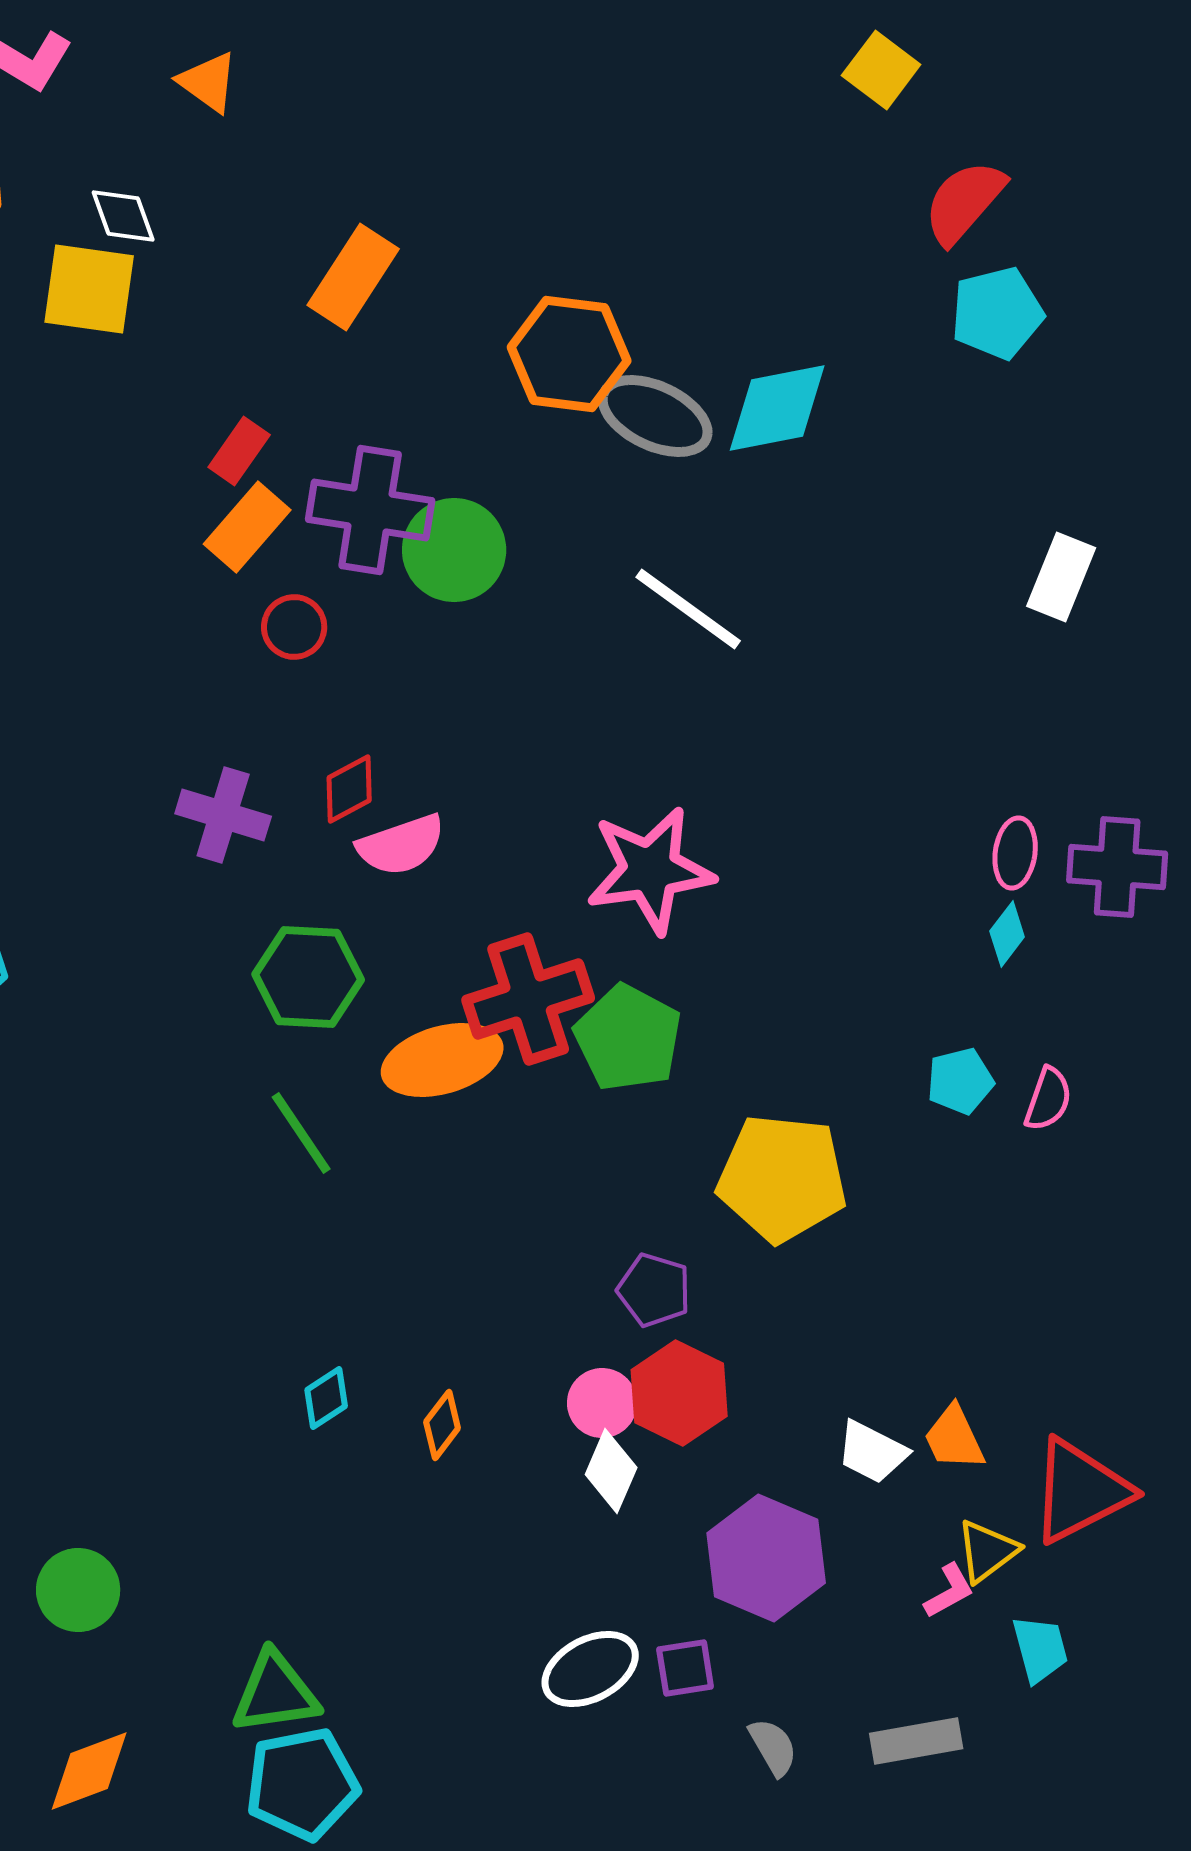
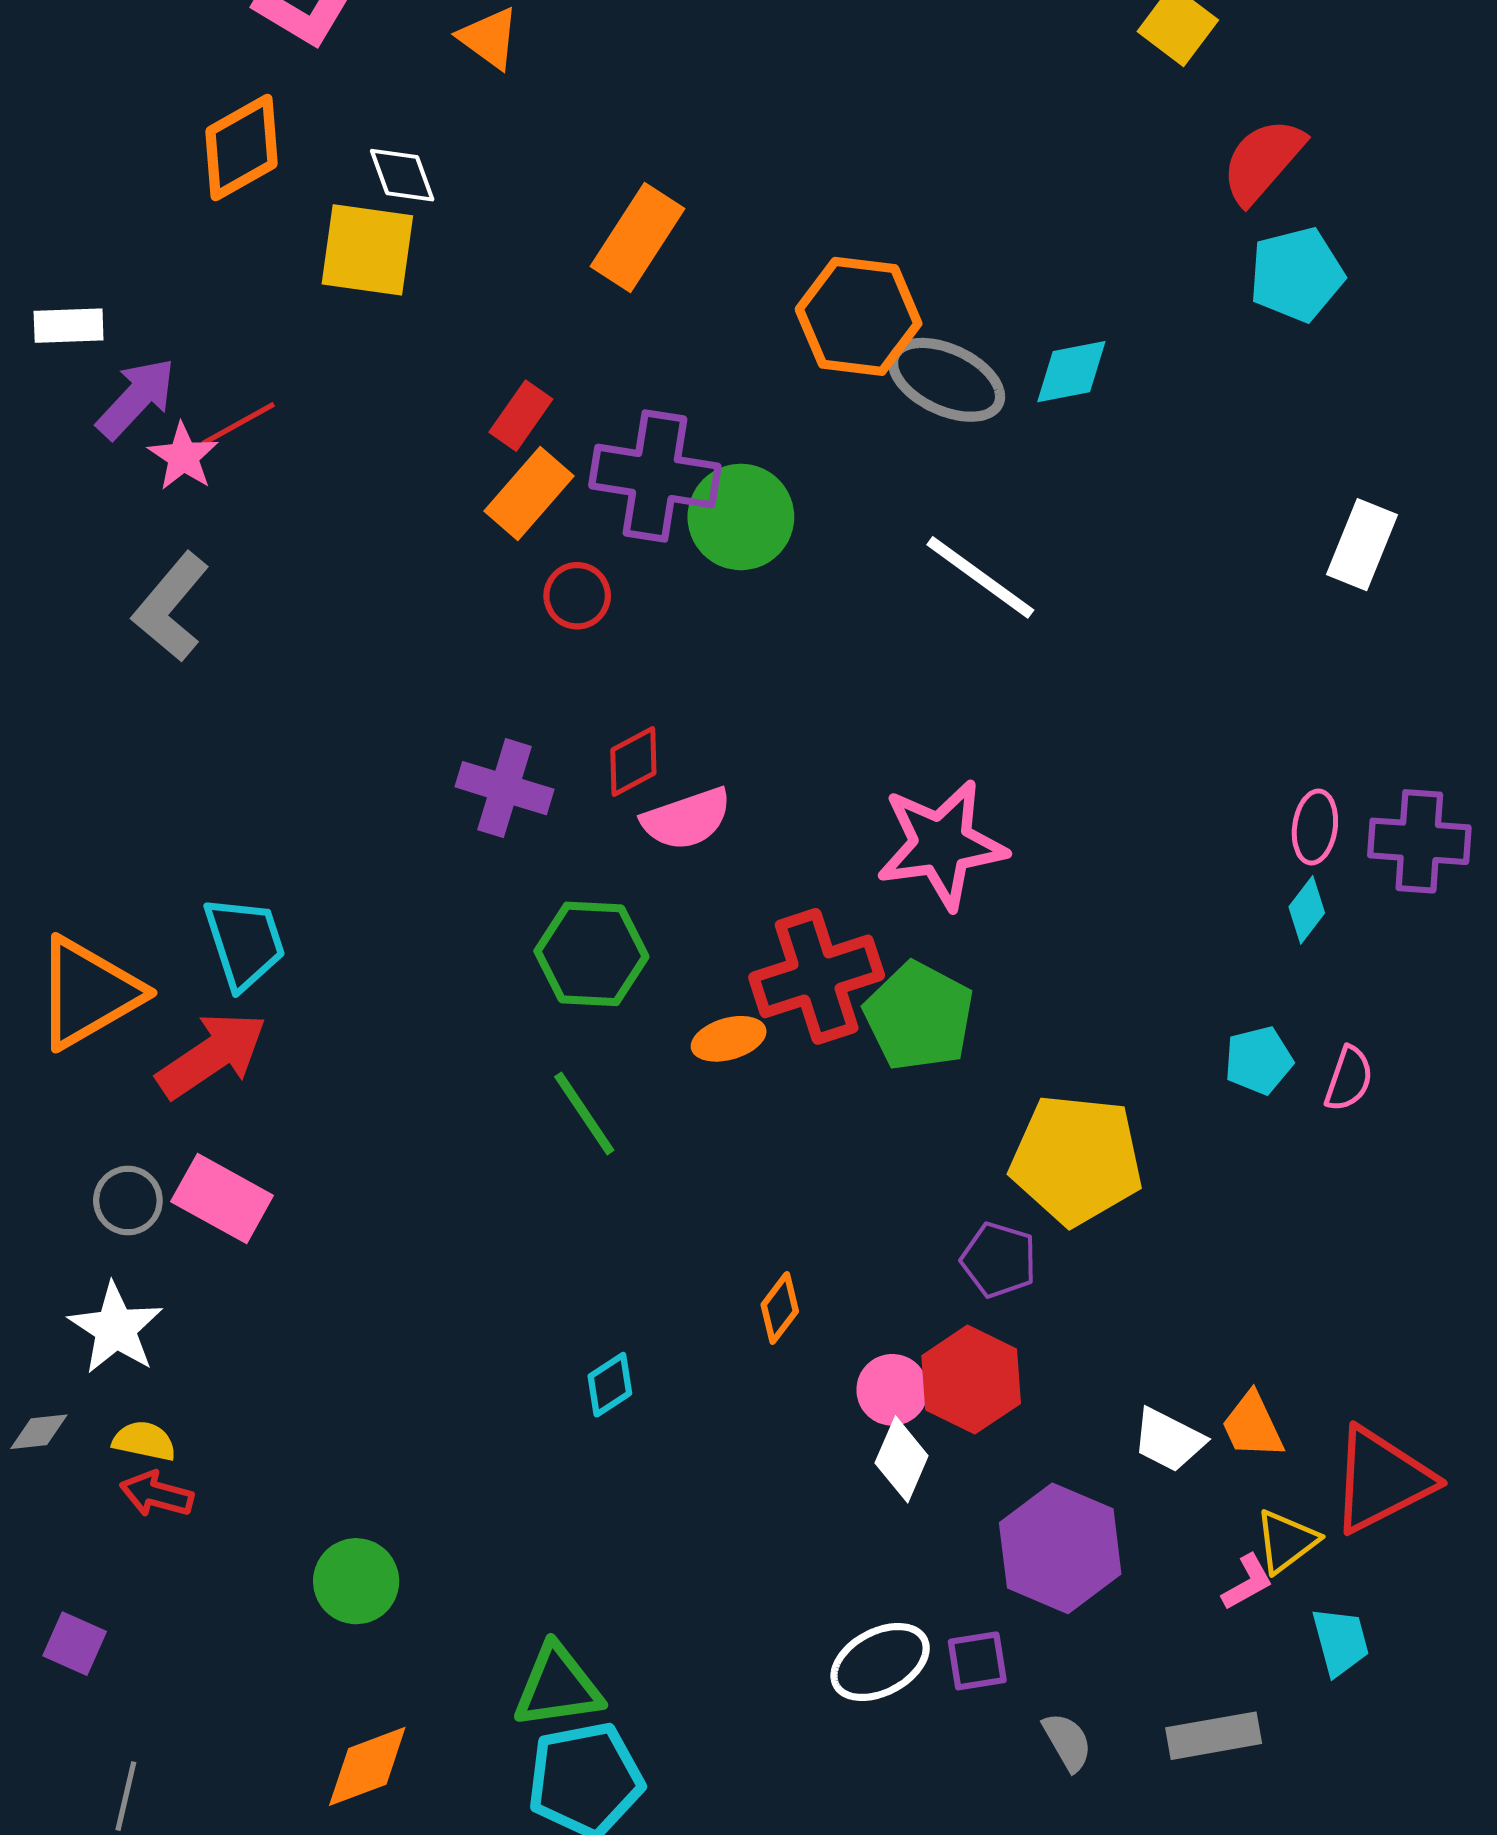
cyan diamond: (777, 408) -> (1071, 372), size x0.7
orange ellipse: (442, 1060) -> (729, 1039), size x0.6
purple pentagon: (654, 1290) -> (999, 1260), moved
orange diamond: (442, 1425) -> (780, 1308), moved

